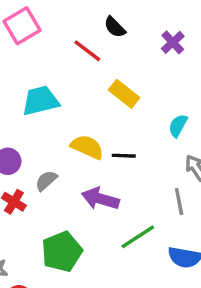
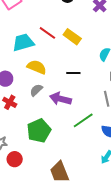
red line: (87, 51) -> (47, 33), moved
yellow semicircle: (87, 147) -> (37, 67), moved
gray semicircle: (46, 181) -> (36, 90), moved

